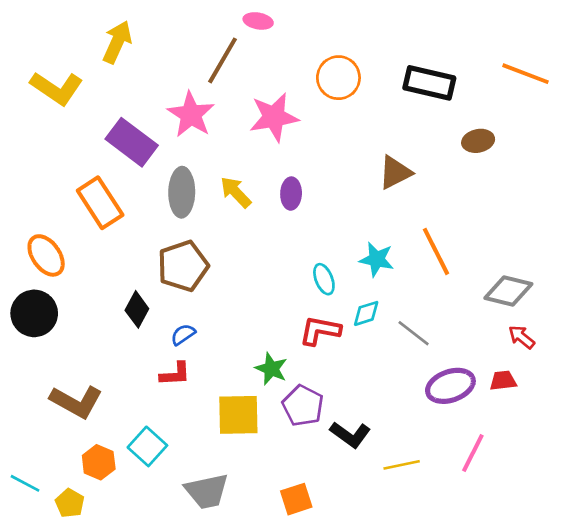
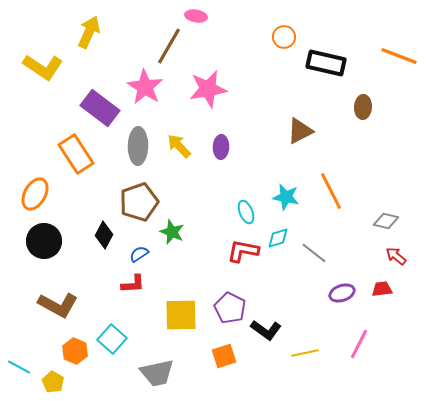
orange circle: (338, 78) -> (284, 37), moved, size x0.7
brown ellipse: (478, 141) -> (363, 107), turned -75
orange ellipse: (46, 255) -> (35, 194), turned 64
gray diamond: (508, 291) -> (386, 221), size x0.7
black circle: (34, 313) -> (44, 241), moved
green star: (271, 369) -> (172, 232), moved
purple ellipse: (450, 386) -> (342, 293), size x0.7
orange square: (296, 499) -> (224, 356), moved

